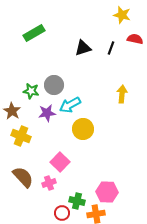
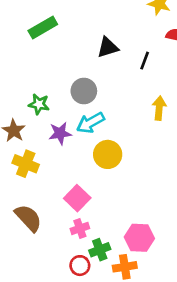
black line: (111, 48) -> (145, 61), moved
gray circle: (54, 85) -> (84, 91), moved
pink cross: (49, 183) -> (80, 228), moved
green cross: (77, 201) -> (100, 250), turned -35

